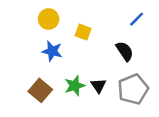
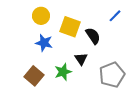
yellow square: (83, 32) -> (70, 27), size x1.5
black semicircle: (125, 51) -> (93, 36), moved
black triangle: (99, 86) -> (81, 59), moved

